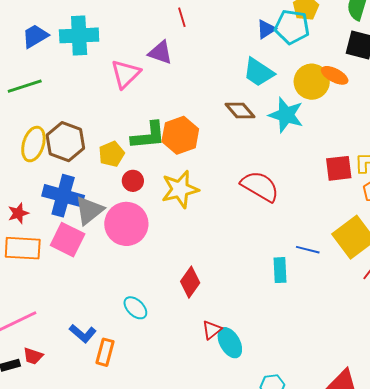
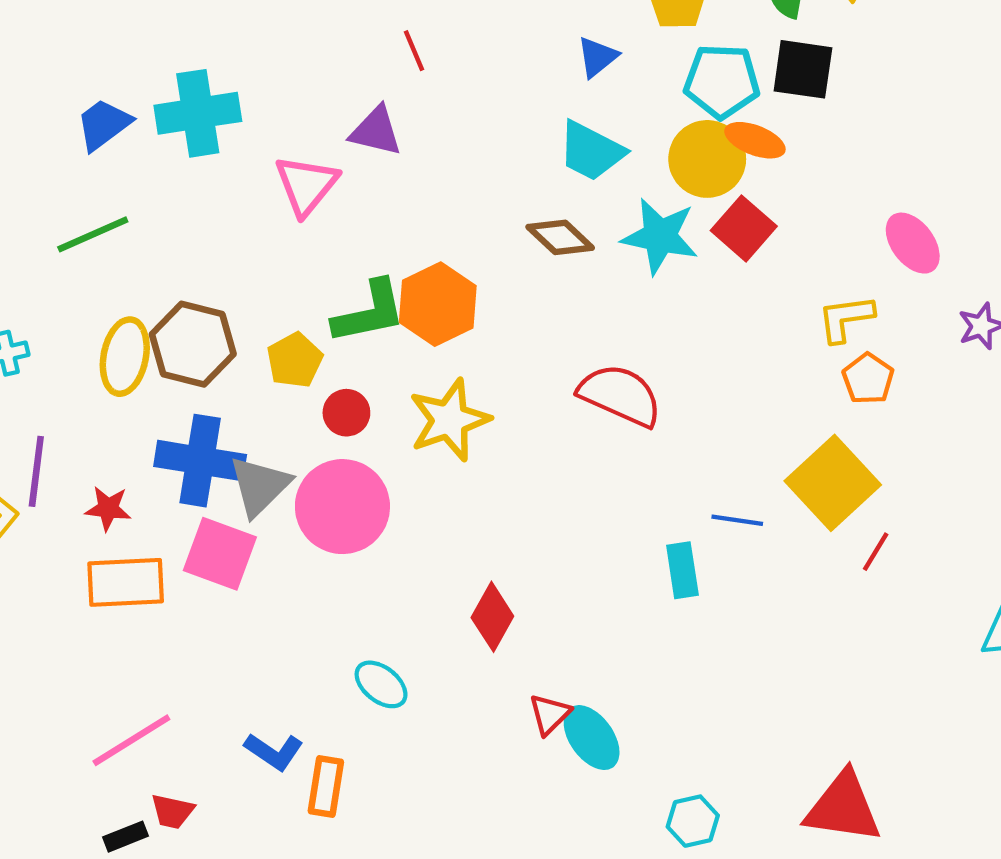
cyan pentagon: (292, 27) -> (722, 81), moved
red square: (339, 168) -> (744, 228), moved, turned -36
red star: (18, 213) -> (108, 508), turned 30

